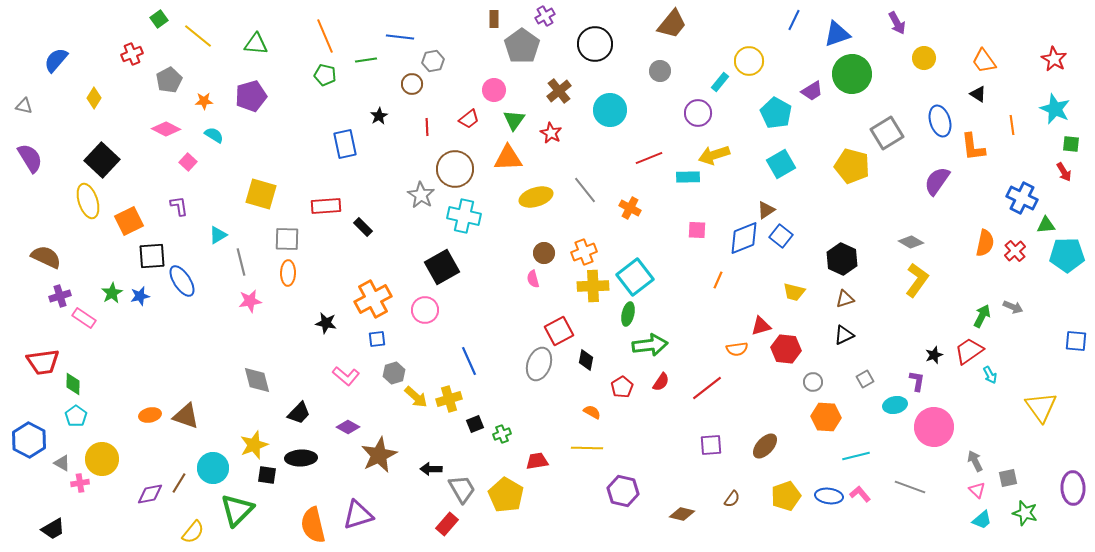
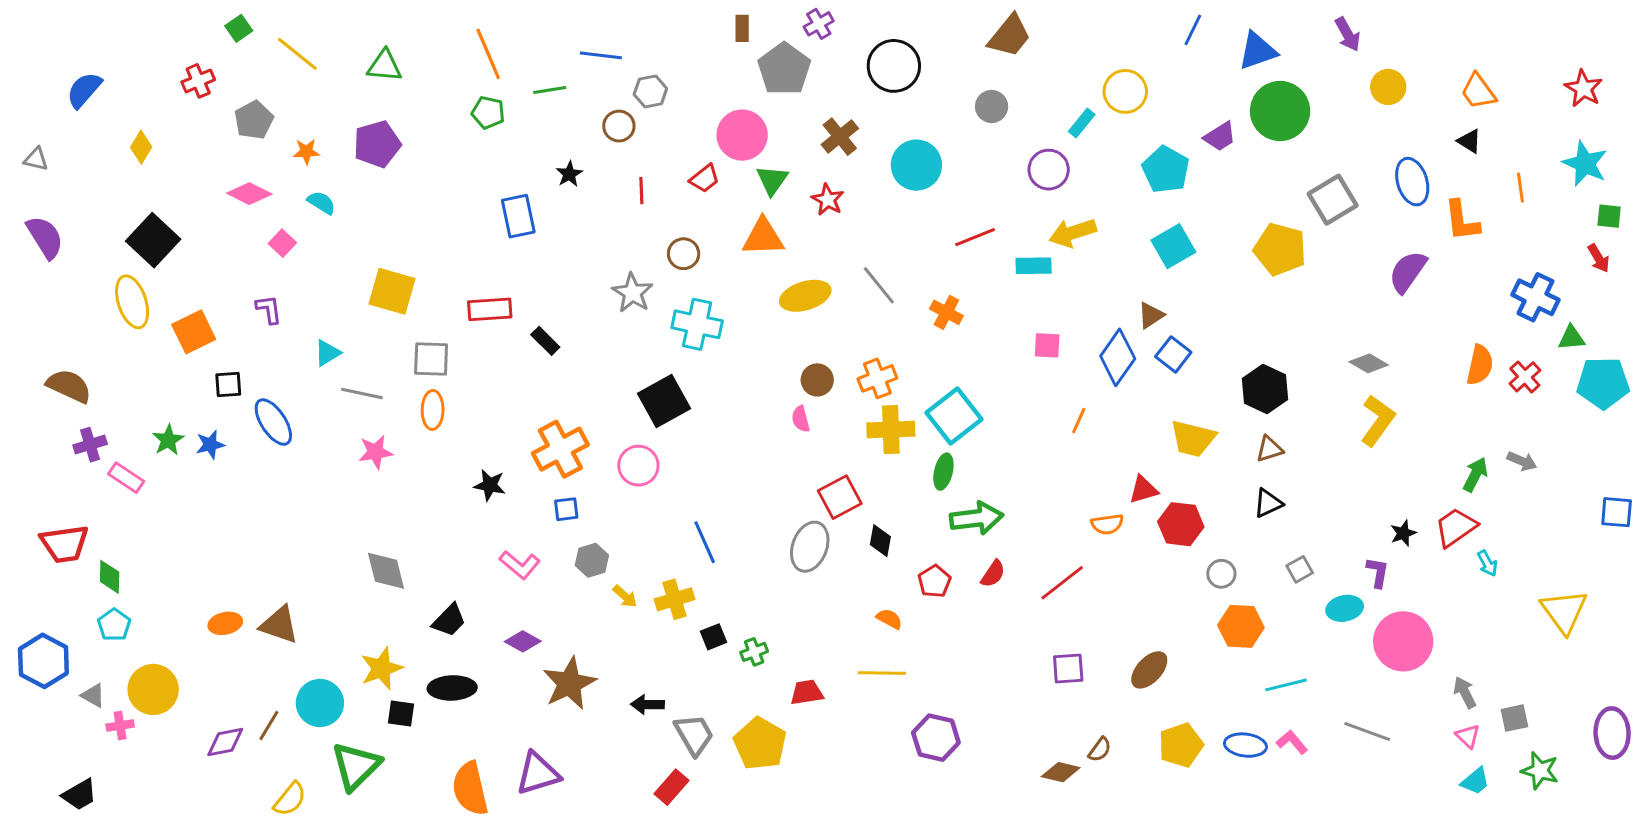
pink circle: (494, 90) -> (742, 135), size x1.4
brown circle: (455, 169) -> (684, 254), size x0.6
blue diamond: (744, 238) -> (1118, 357), turned -33
black square: (152, 256) -> (228, 384), size x0.7
gray line: (241, 262) -> (362, 393), turned -64
yellow trapezoid: (794, 292) -> (1193, 439), size x1.4
yellow arrow: (416, 397) -> (625, 596), size x0.7
brown diamond: (682, 514) -> (1061, 772), moved

